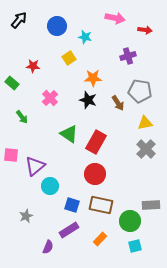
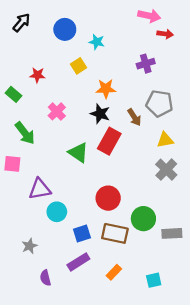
pink arrow: (115, 18) -> (149, 16), moved
green arrow: (22, 117) -> (25, 133), size x1.5
red rectangle: (96, 142) -> (109, 141), moved
pink square: (11, 155) -> (12, 164), moved
purple triangle: (35, 166) -> (40, 189), turned 30
blue square: (72, 205) -> (82, 233), turned -35
green circle: (130, 221) -> (143, 219), moved
purple semicircle: (48, 247) -> (45, 278), moved, turned 144

